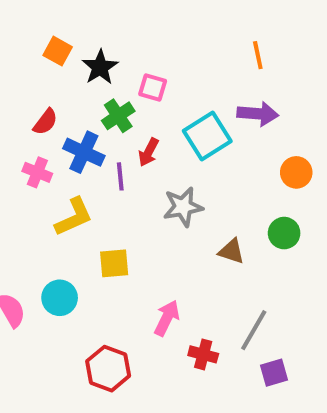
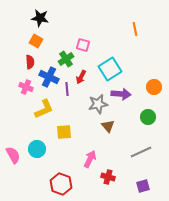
orange square: (58, 51) -> (36, 41), moved
black star: (100, 67) -> (40, 18), moved, turned -30
purple arrow: (258, 114) -> (121, 94), moved
red semicircle: (45, 122) -> (30, 62), turned -40
brown triangle: (231, 251) -> (108, 126), moved, turned 32
gray line: (254, 330) -> (141, 152), moved, turned 35

